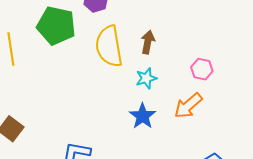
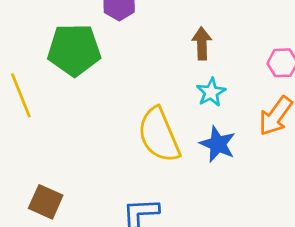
yellow semicircle: (109, 46) -> (159, 135), moved

